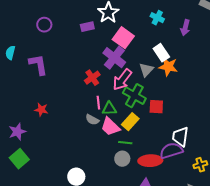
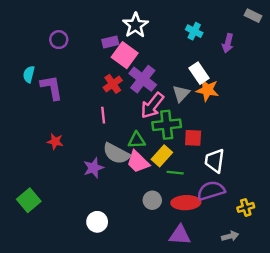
pink square: (123, 38) -> (125, 55), moved
cyan semicircle: (10, 53) -> (29, 74), moved
red cross: (92, 78) -> (113, 84), moved
green cross: (134, 96) -> (167, 125), turned -35
pink line: (98, 103) -> (103, 115), moved
gray semicircle: (92, 120) -> (116, 153), size x1.6
purple star: (17, 132) -> (94, 168), moved
white trapezoid: (180, 137) -> (215, 161), moved
green line: (125, 143) -> (175, 173), moved

